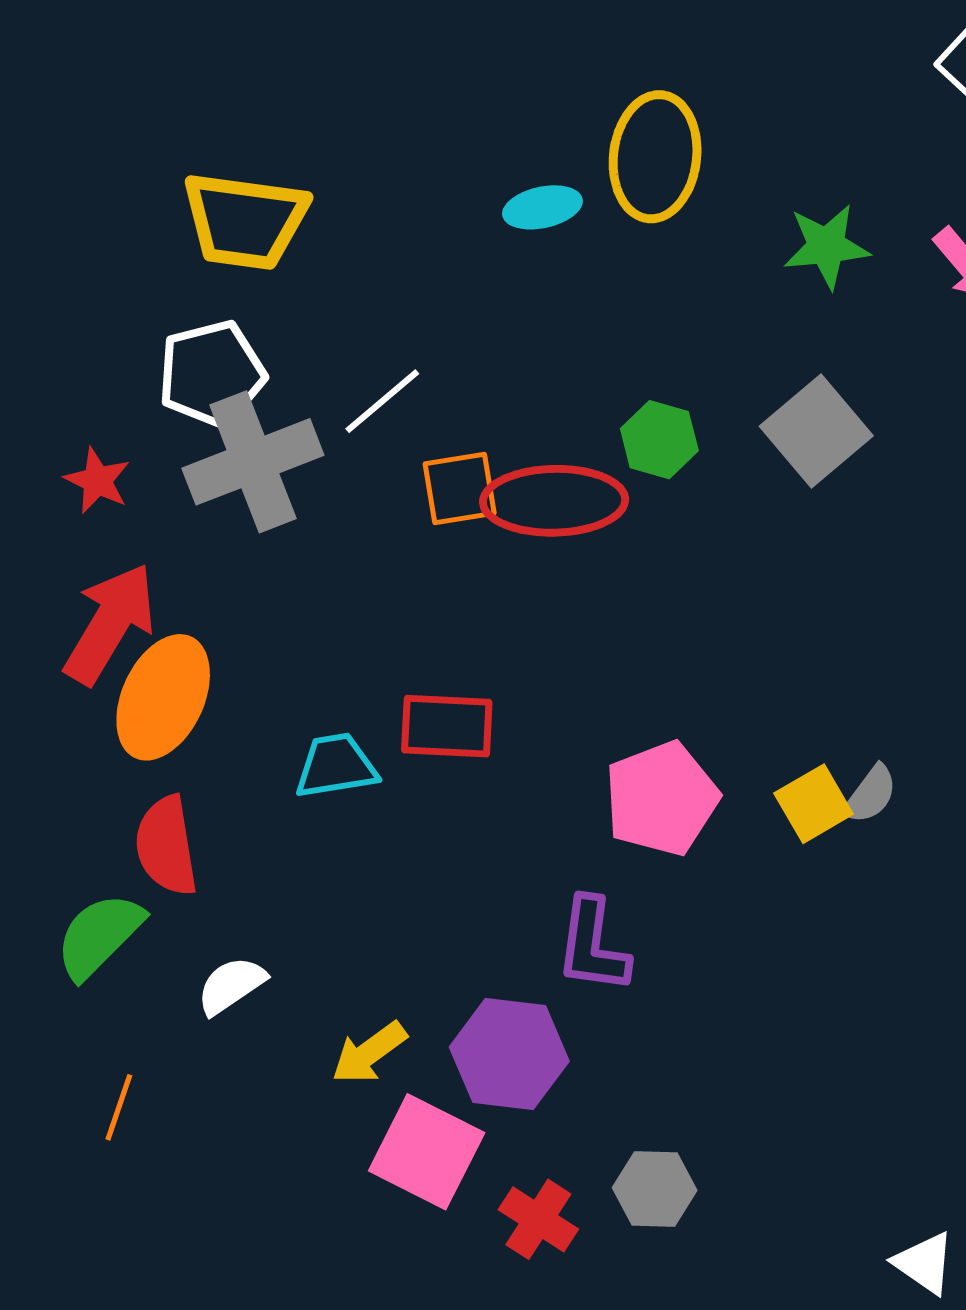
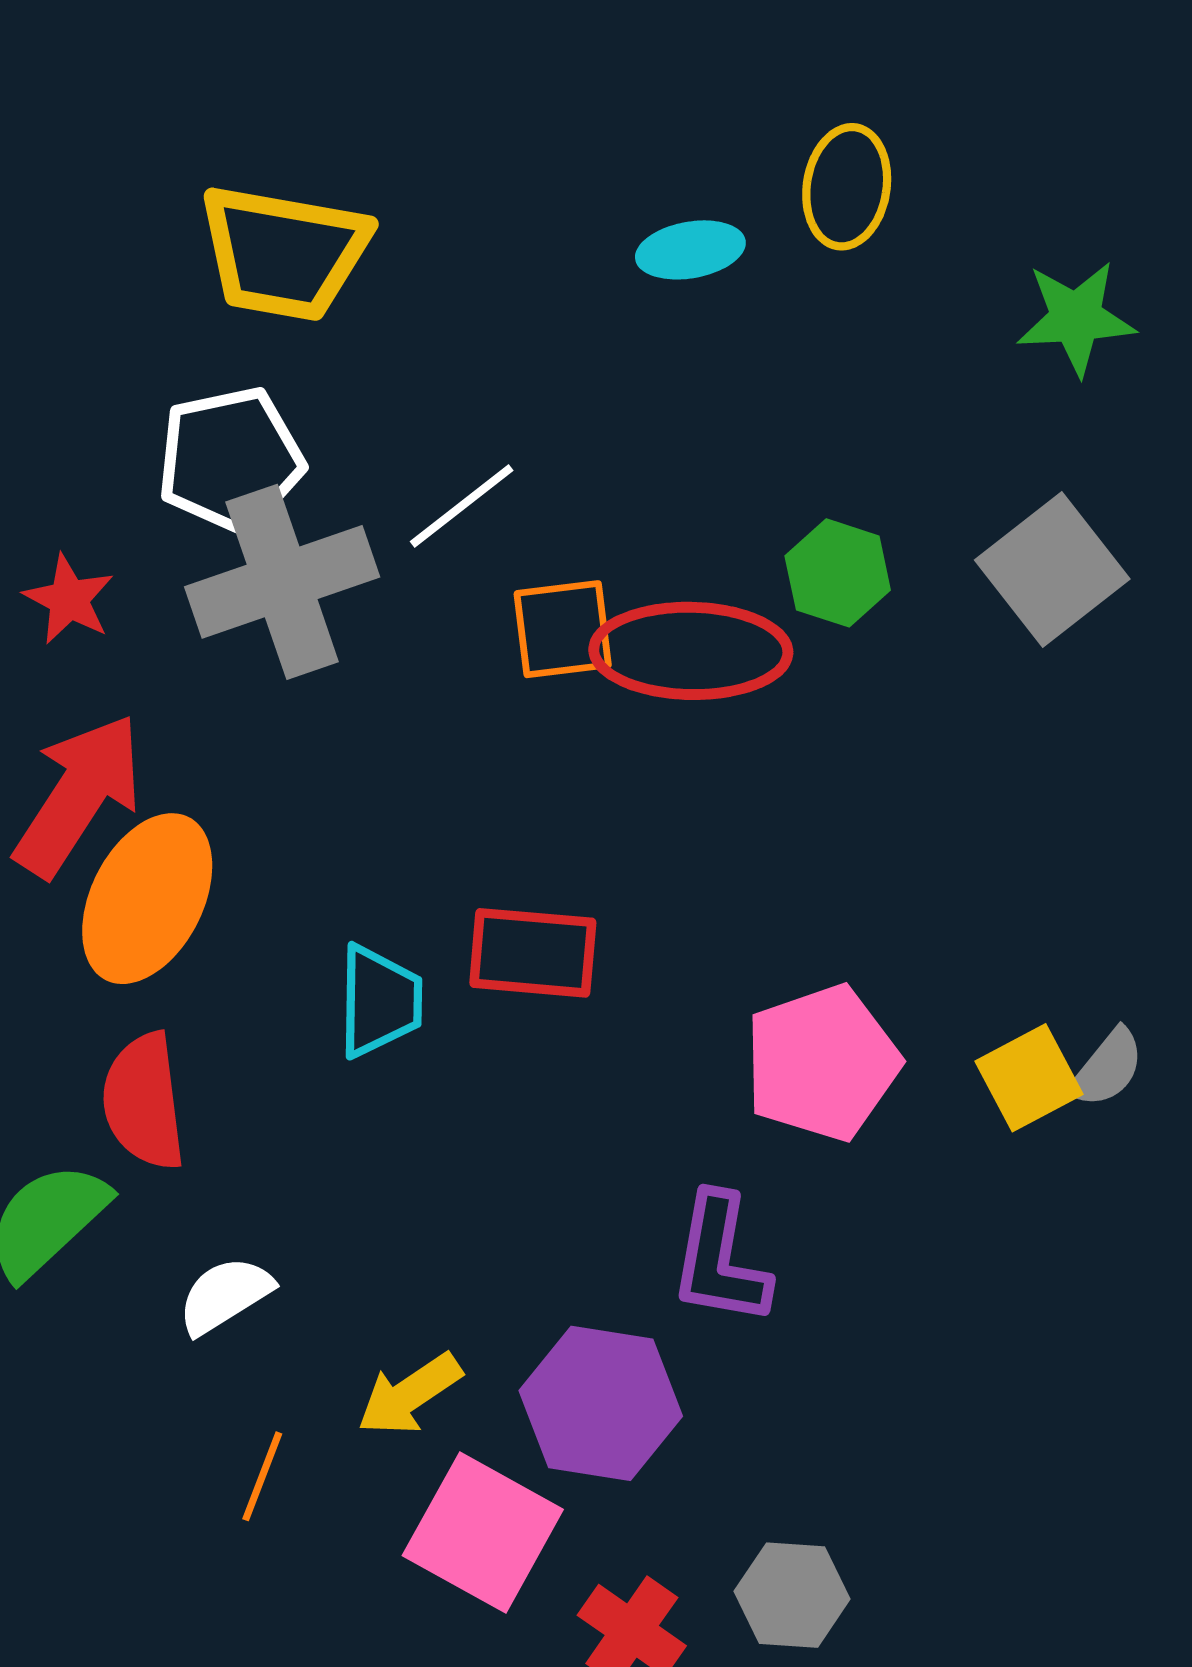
yellow ellipse: (655, 157) -> (847, 187), size x0.7
cyan trapezoid: (336, 766) -> (379, 1001), turned 98
orange line: (119, 1107) -> (262, 1476), moved

